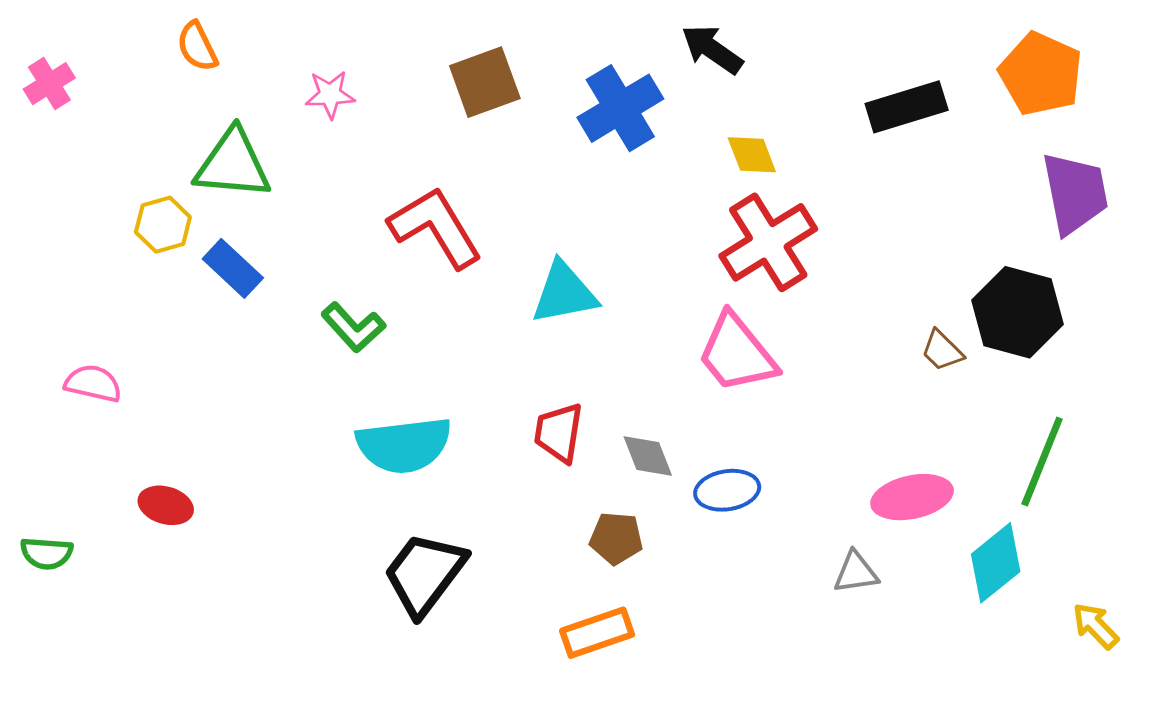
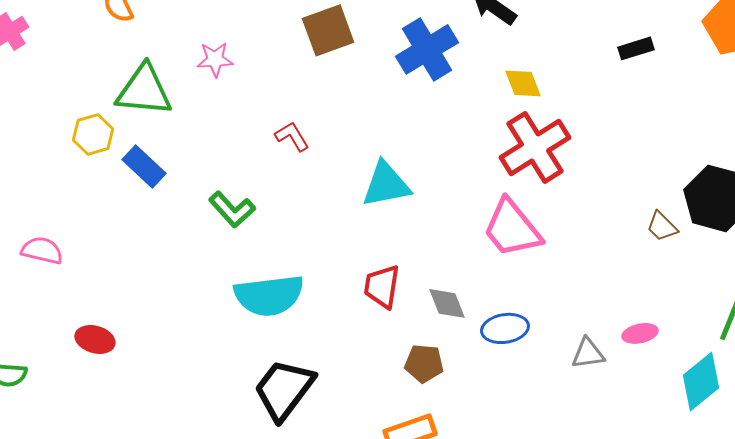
pink star: (330, 94) -> (215, 59), moved
black rectangle: (907, 107) -> (636, 48), size x0.6
red L-shape: (435, 227) -> (292, 136), size x0.5
pink ellipse: (912, 497) -> (640, 333), size x0.6
gray triangle: (856, 572) -> (588, 353), moved

